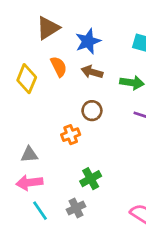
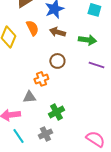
gray triangle: (29, 155) -> (29, 97), moved

